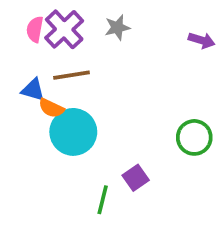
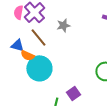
gray star: (117, 27) -> (63, 25), moved
brown line: (71, 75) -> (38, 37), turned 60

